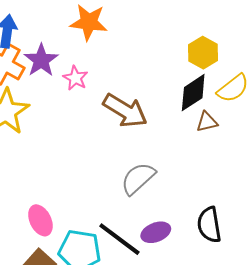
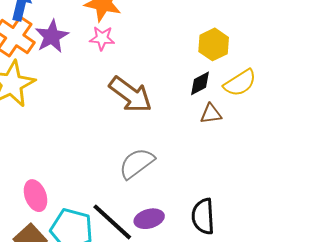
pink star: (75, 78) -> (102, 38), moved, turned -30
black diamond: (193, 93) -> (200, 83), size x0.7

